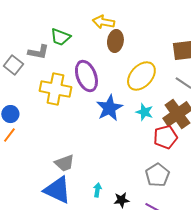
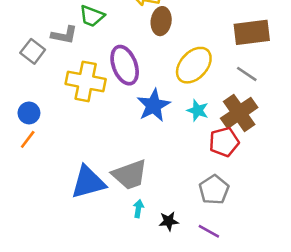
gray trapezoid: (64, 163) -> (130, 175), moved, size x1.4
blue triangle: (57, 190) -> (88, 182), moved, turned -40

